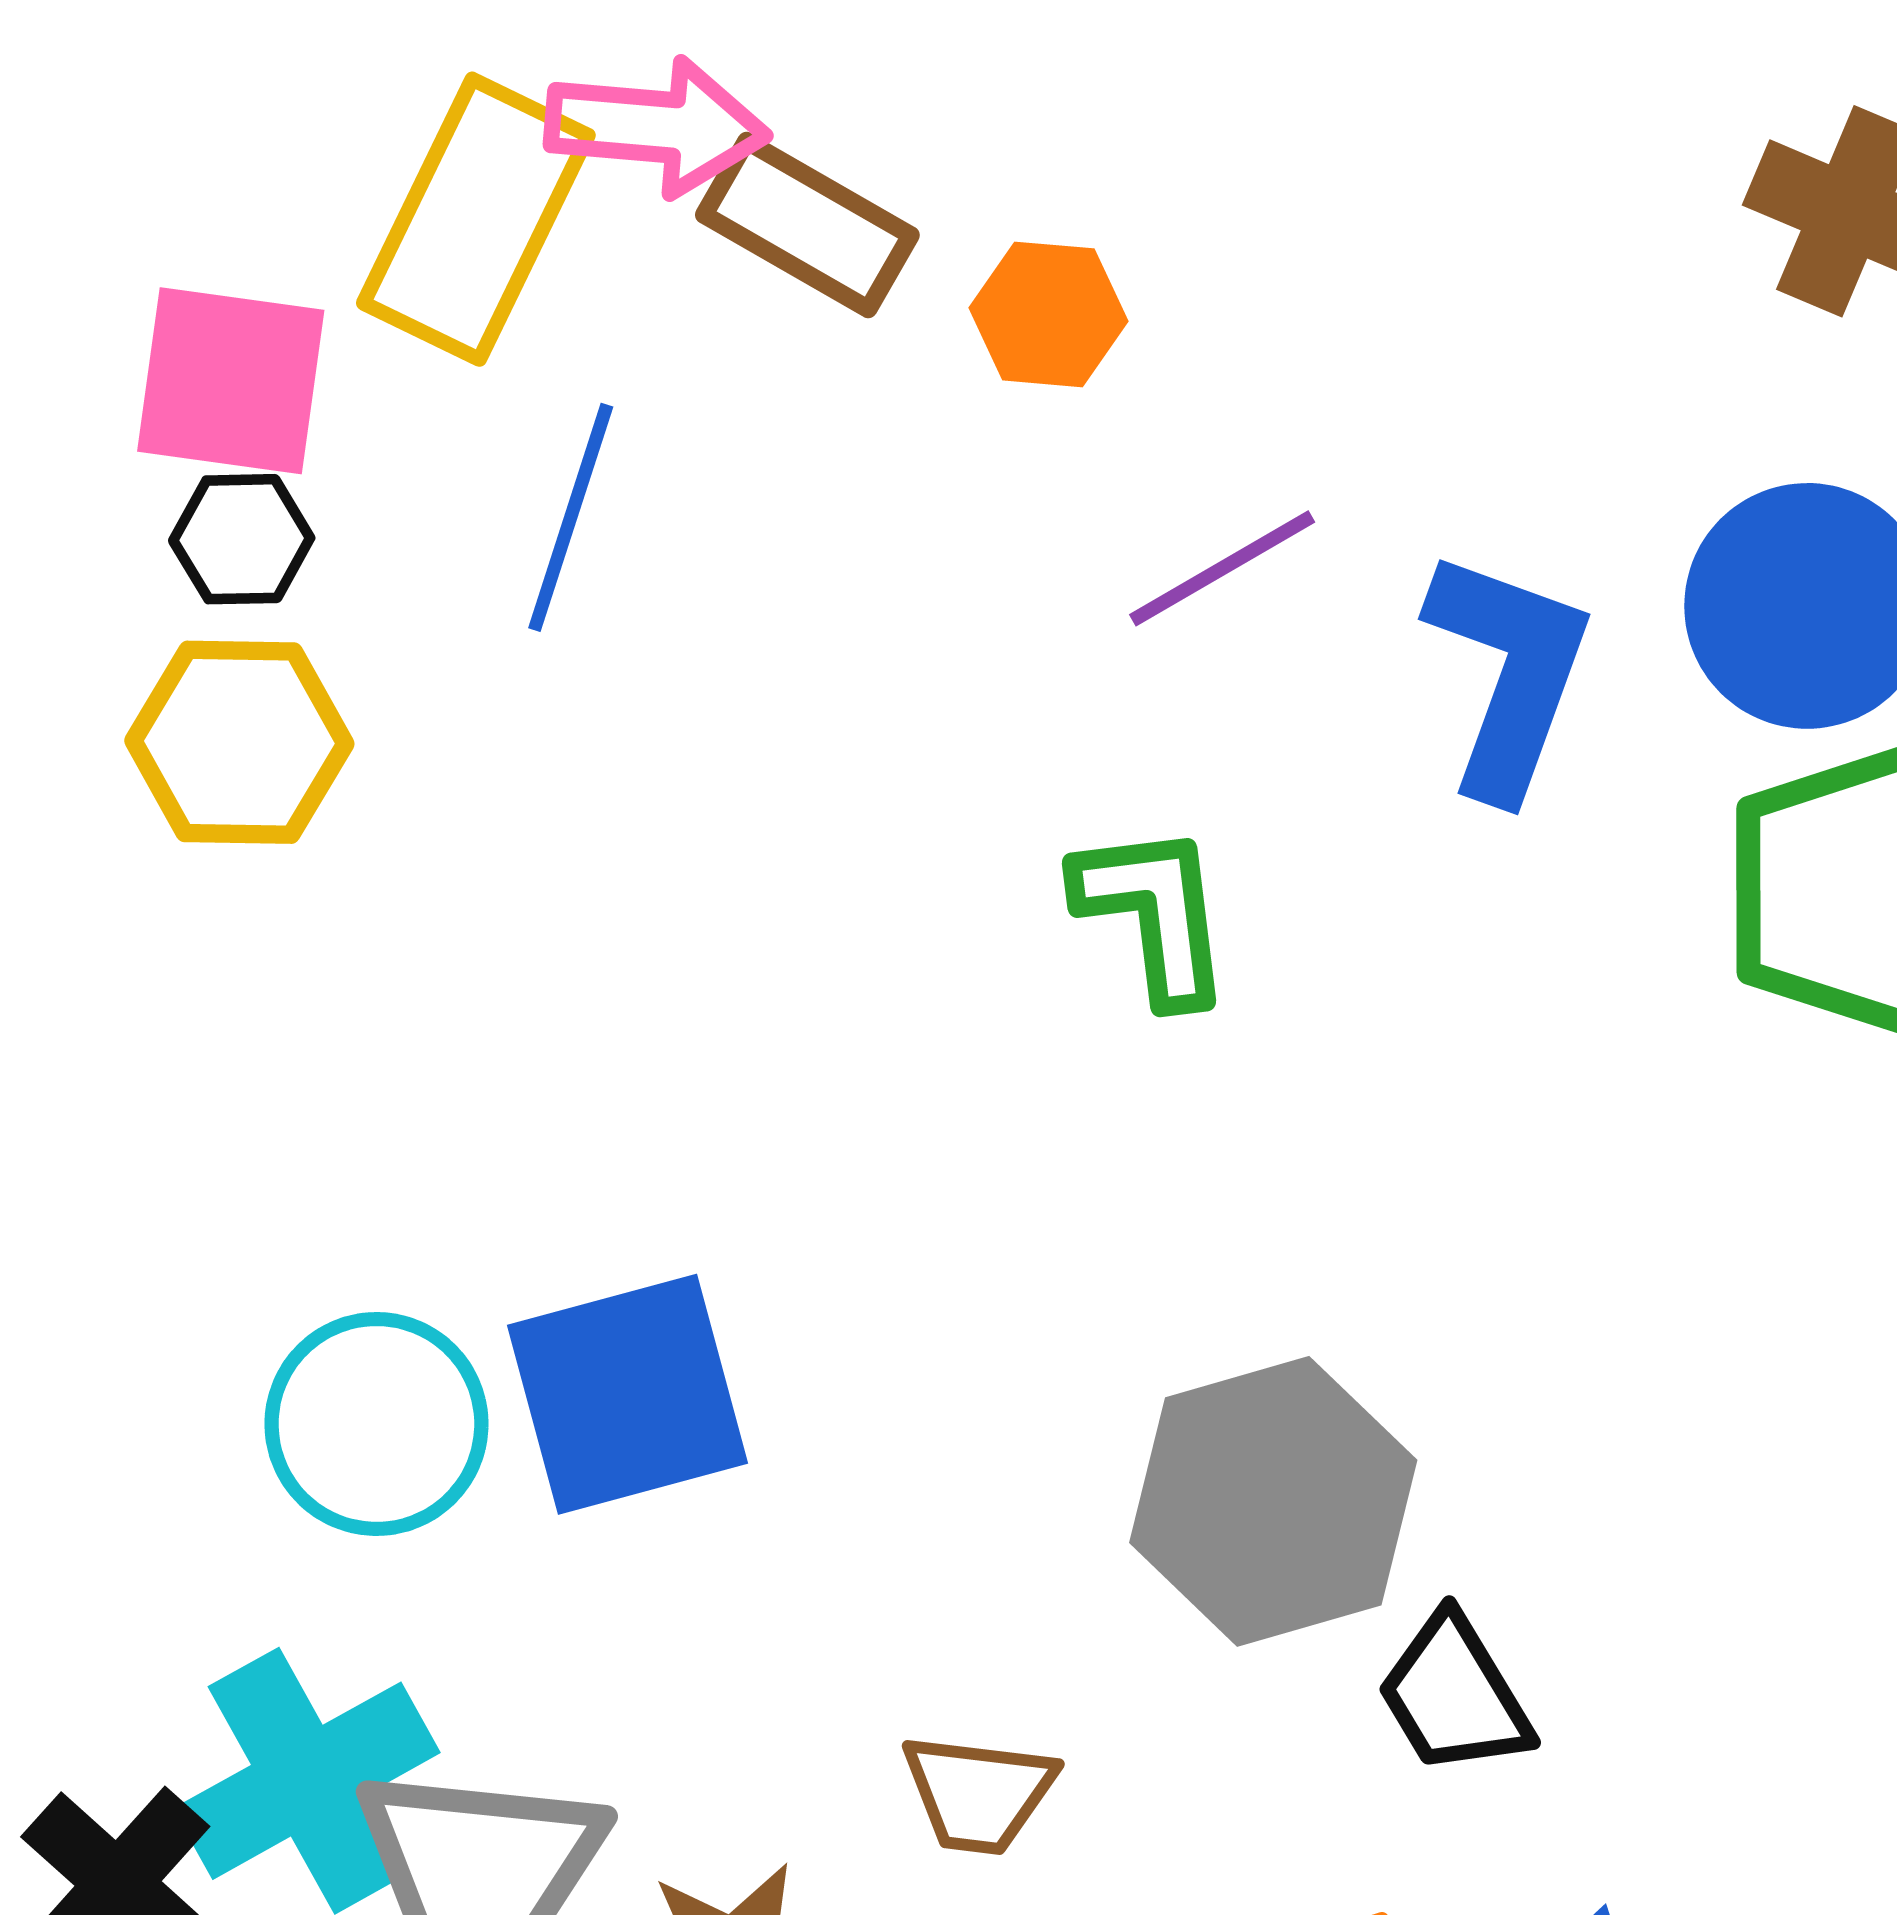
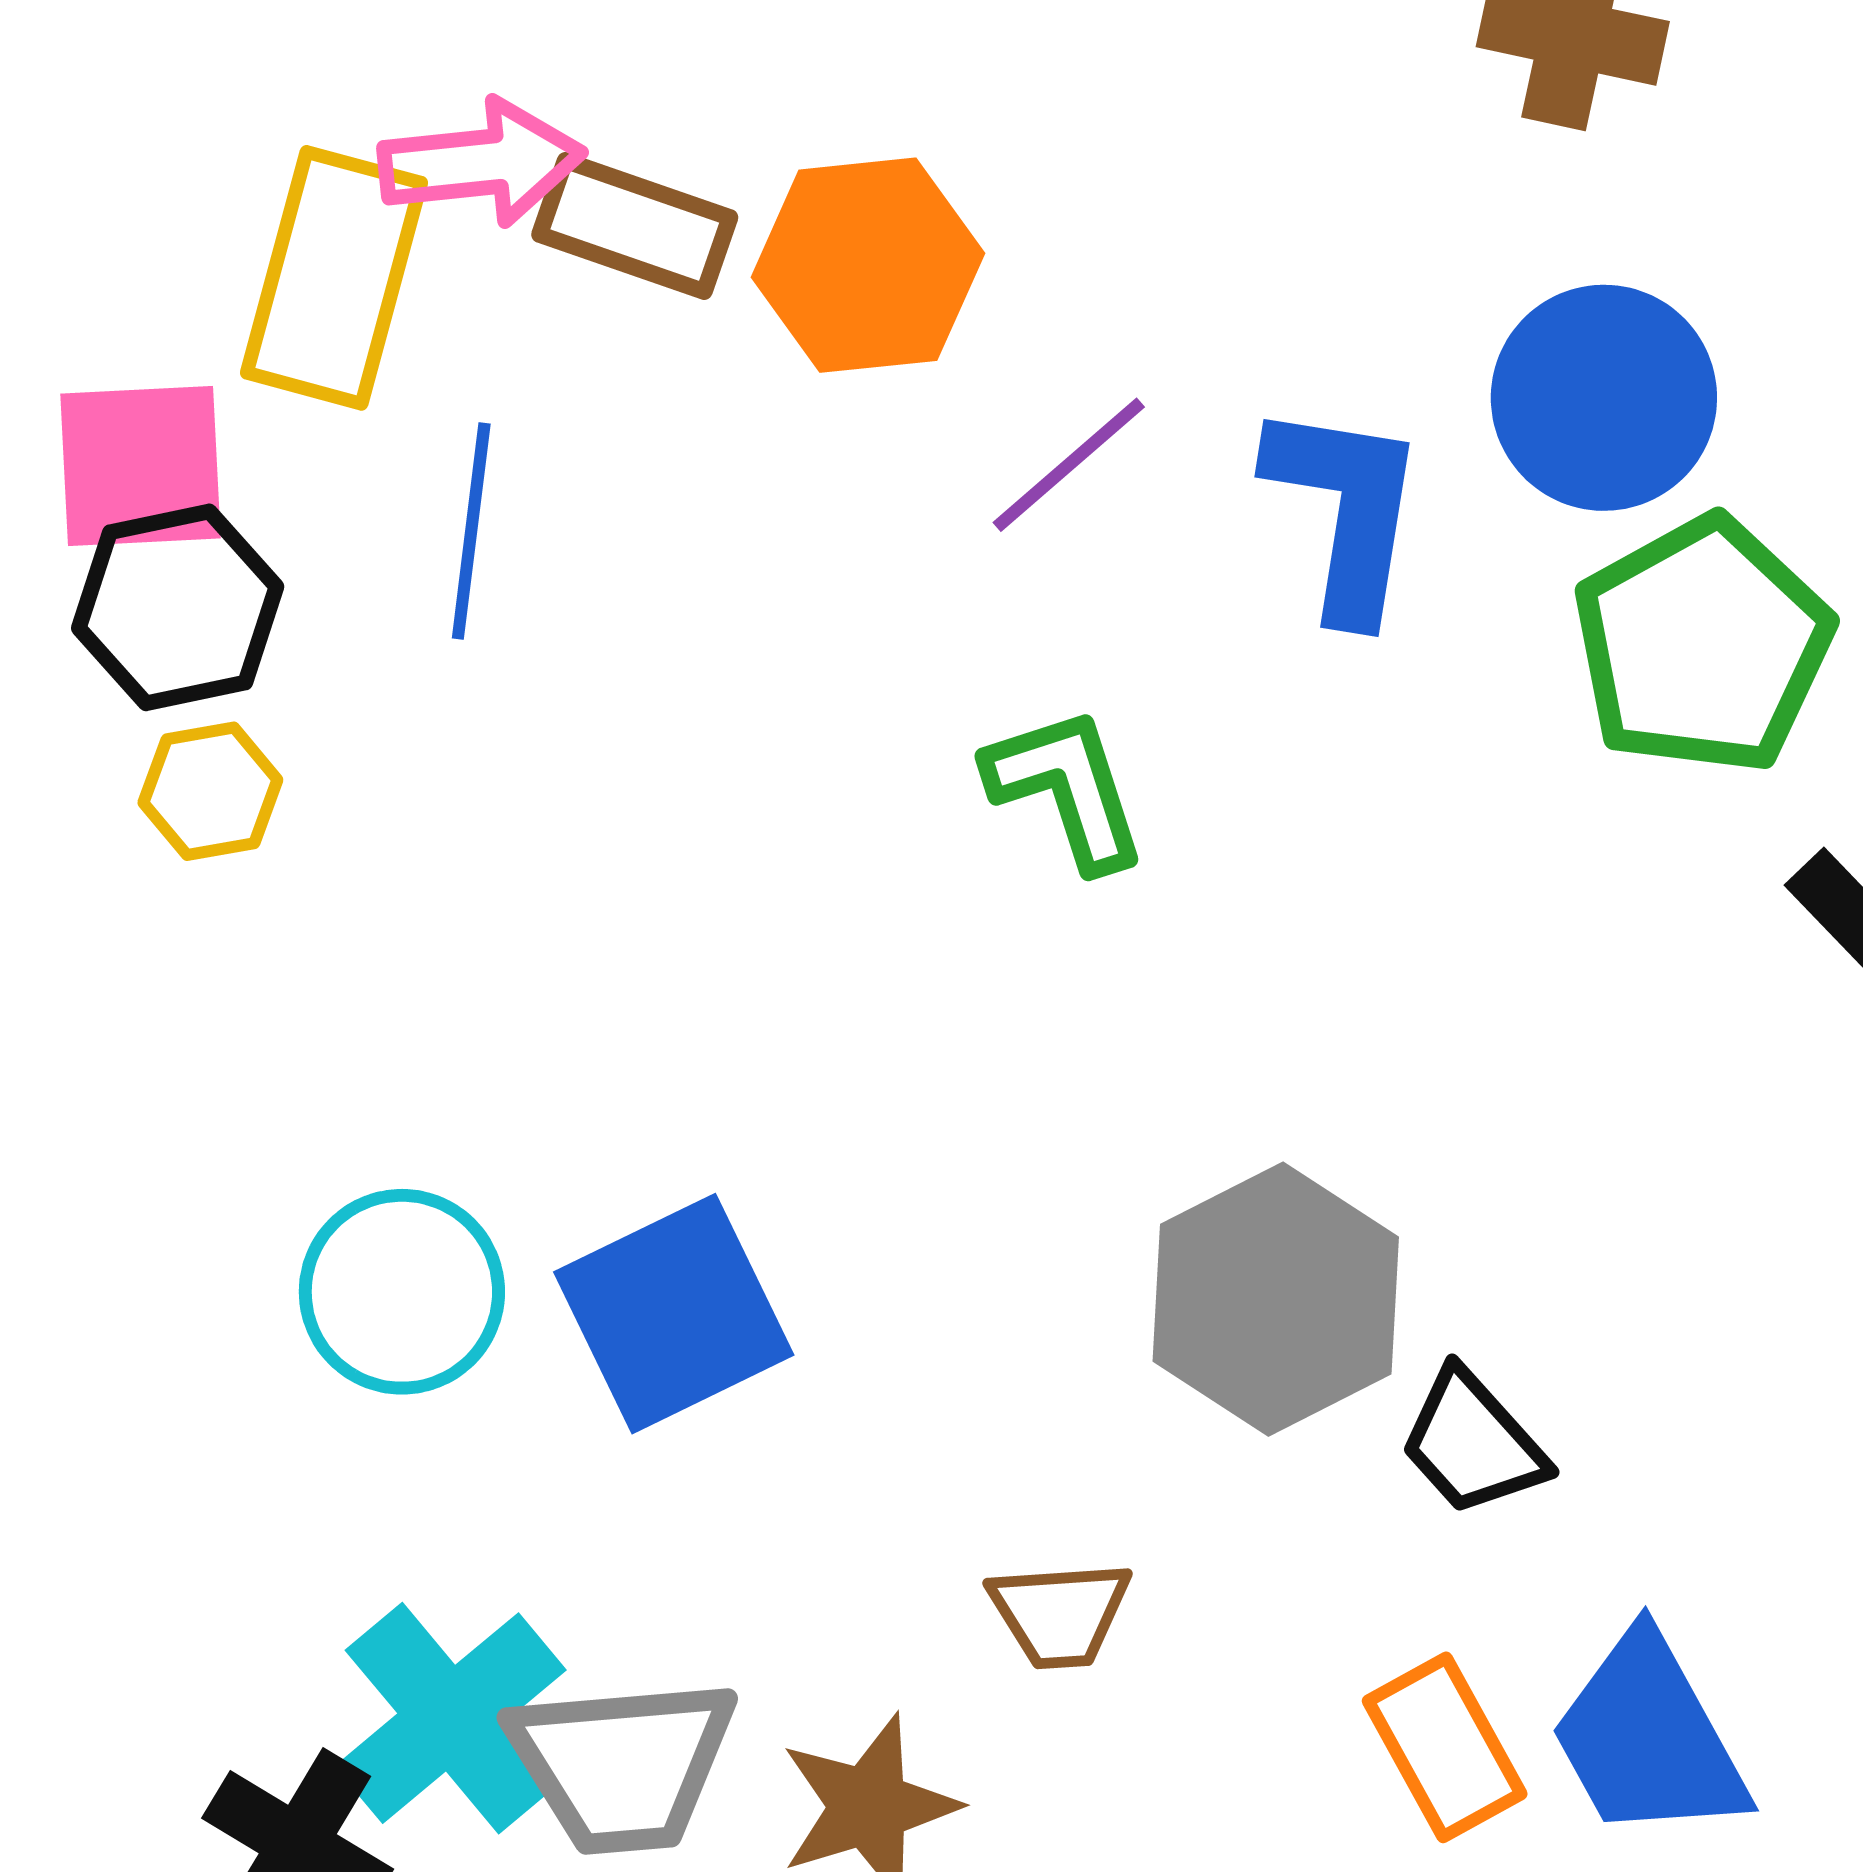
orange hexagon: (1048, 314) -> (868, 265), size x1.6
black hexagon: (242, 539) -> (178, 607), size x1.6
yellow hexagon: (239, 742) -> (210, 791), size x0.7
cyan circle: (376, 1424) -> (402, 1292), moved

